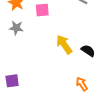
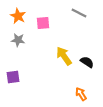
purple square: (12, 81) -> (13, 77), moved

